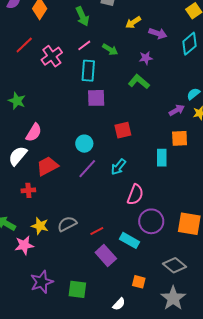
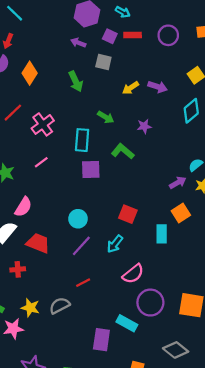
purple arrow: (158, 33) -> (158, 87), moved
pink line: (84, 45) -> (41, 162), moved
green L-shape: (139, 82) -> (123, 151), moved
red square: (123, 130) -> (128, 214), moved, turned 36
orange square: (180, 138) -> (181, 213), turned -30
red trapezoid: (47, 166) -> (38, 243), turned 50
pink semicircle: (135, 195) -> (133, 274), turned 30
red line: (97, 231) -> (83, 283), moved
purple rectangle: (106, 255) -> (101, 340), turned 50

